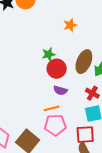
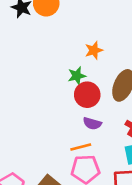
orange star: (70, 25) -> (94, 50), moved

